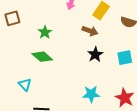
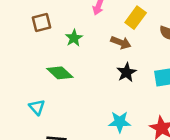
brown square: (12, 18) -> (41, 22), moved
green star: (45, 32) -> (74, 38), moved

